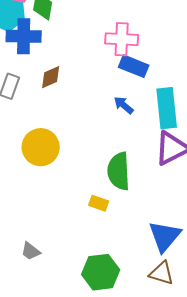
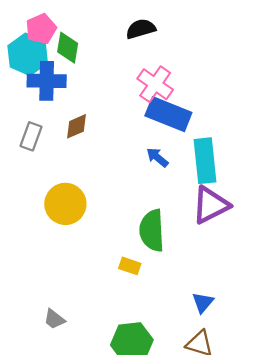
pink cross: (122, 39) -> (155, 84), turned 32
blue rectangle: (134, 66) -> (168, 114), size x1.4
blue triangle: (165, 236) -> (203, 303), size x0.6

